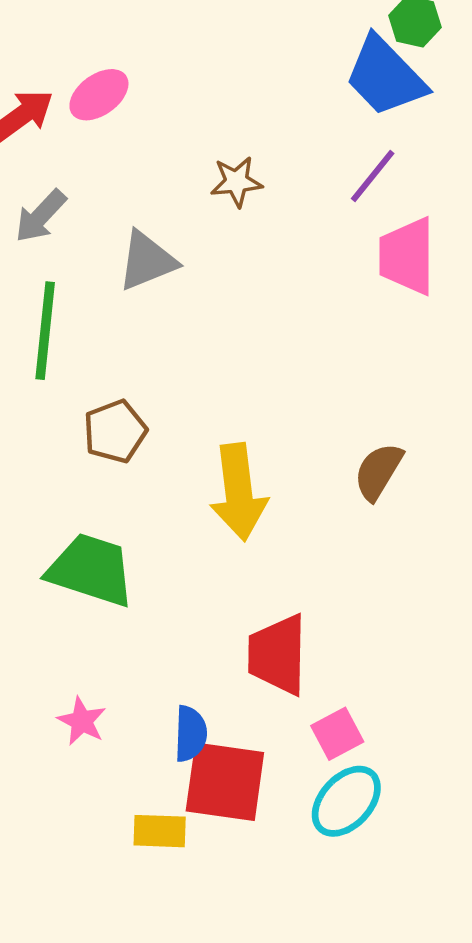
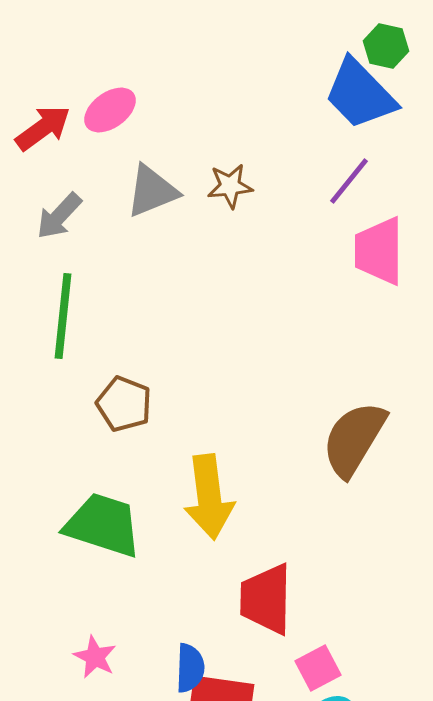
gray triangle: (147, 261) -> (152, 191), moved
brown pentagon: (115, 431) -> (124, 404), turned -30
brown semicircle: (378, 471) -> (354, 439), size x1.5
yellow arrow: (239, 492) -> (209, 497), moved

